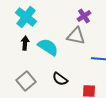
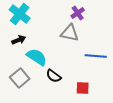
black arrow: (25, 43) -> (19, 40), turned 64
cyan semicircle: (48, 47) -> (37, 57), moved

